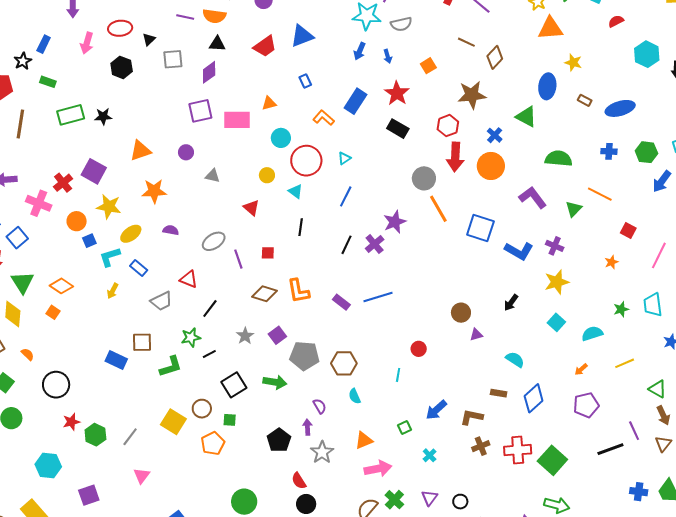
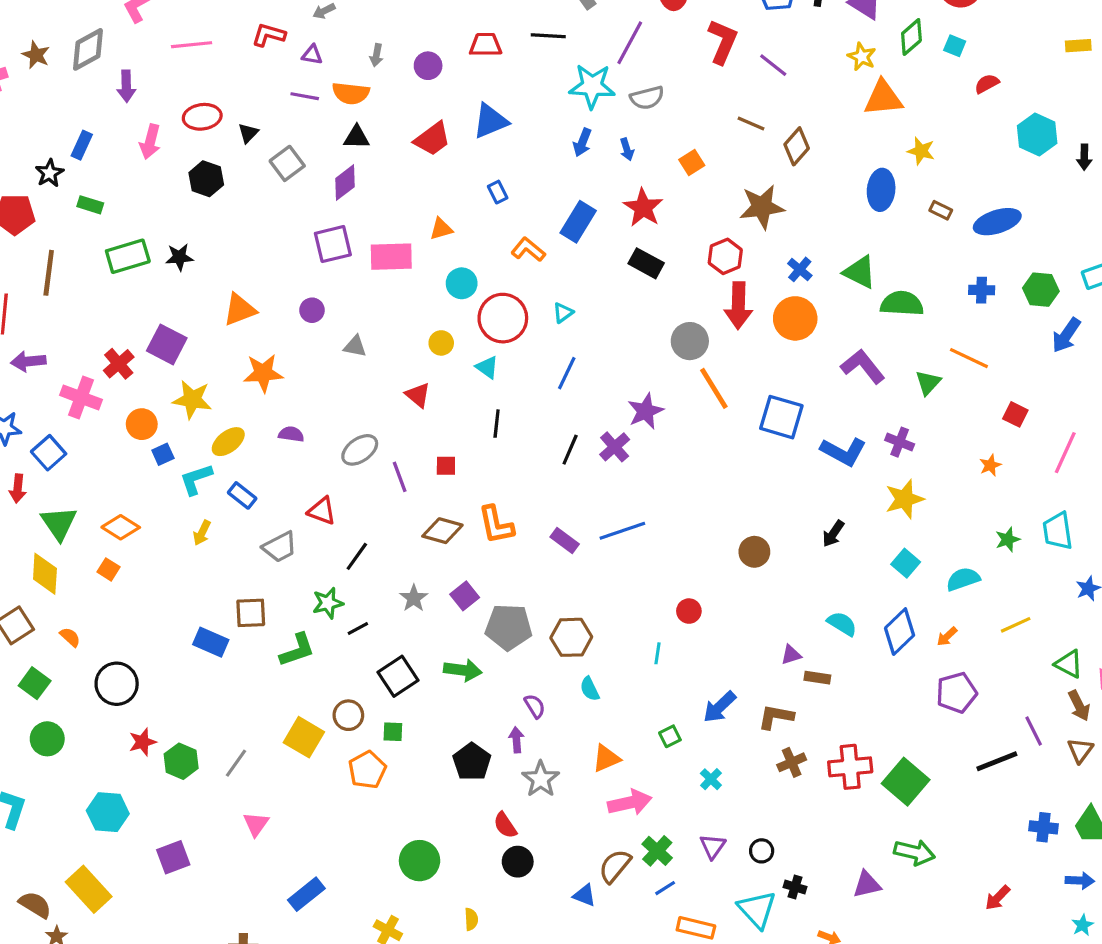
gray square: (173, 59) -> (287, 163), turned -30
green triangle: (526, 117) -> (860, 272), moved
purple triangle: (476, 335) -> (791, 655), moved
blue diamond: (534, 398) -> (900, 632), moved

